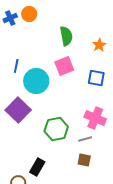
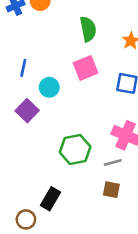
cyan circle: (36, 81) -> (49, 87), size x0.6
purple square: (18, 110) -> (27, 111), moved, size x0.7

